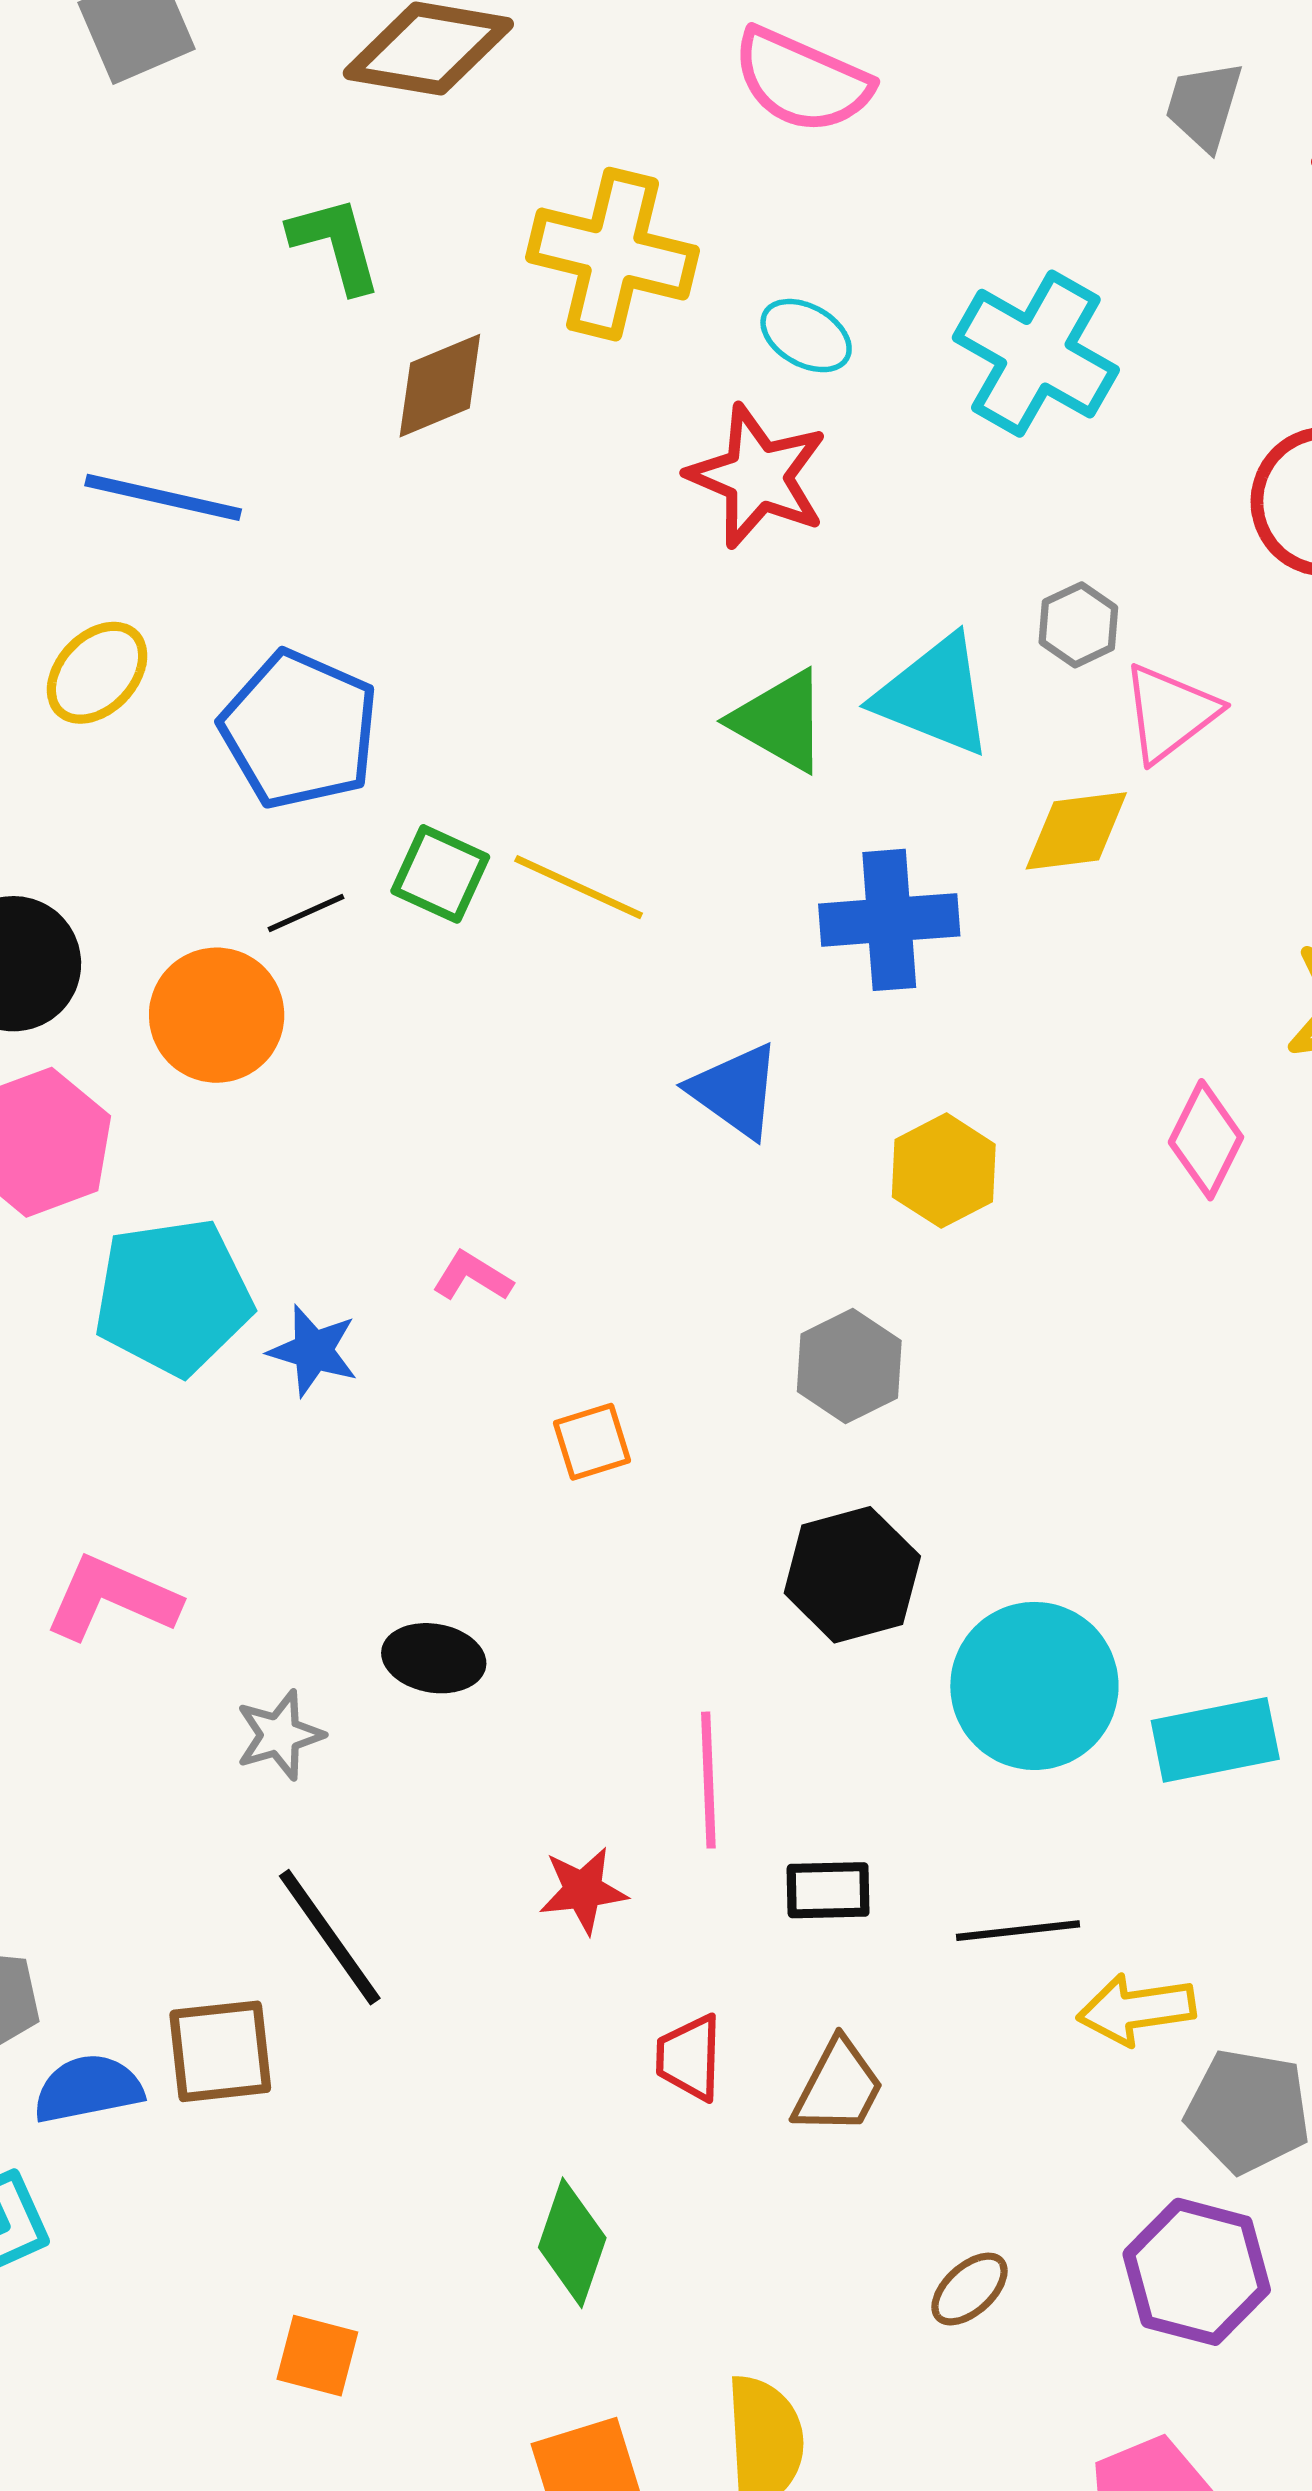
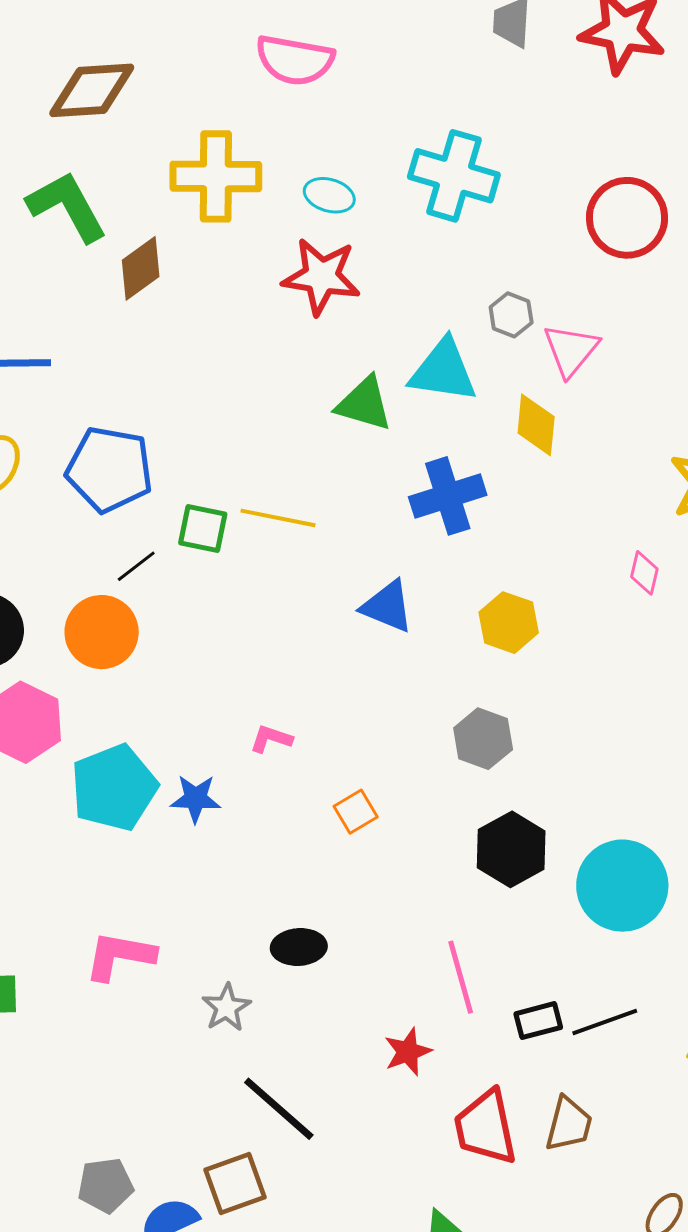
green L-shape: (336, 244) -> (67, 206), size x1.4
yellow diamond: (1076, 831) -> (536, 425), turned -64
pink diamond: (1206, 1140) -> (644, 573), size x0.7
black line: (1018, 1931) -> (605, 1022), moved
red trapezoid: (689, 2058) -> (486, 1127), size x1.6

